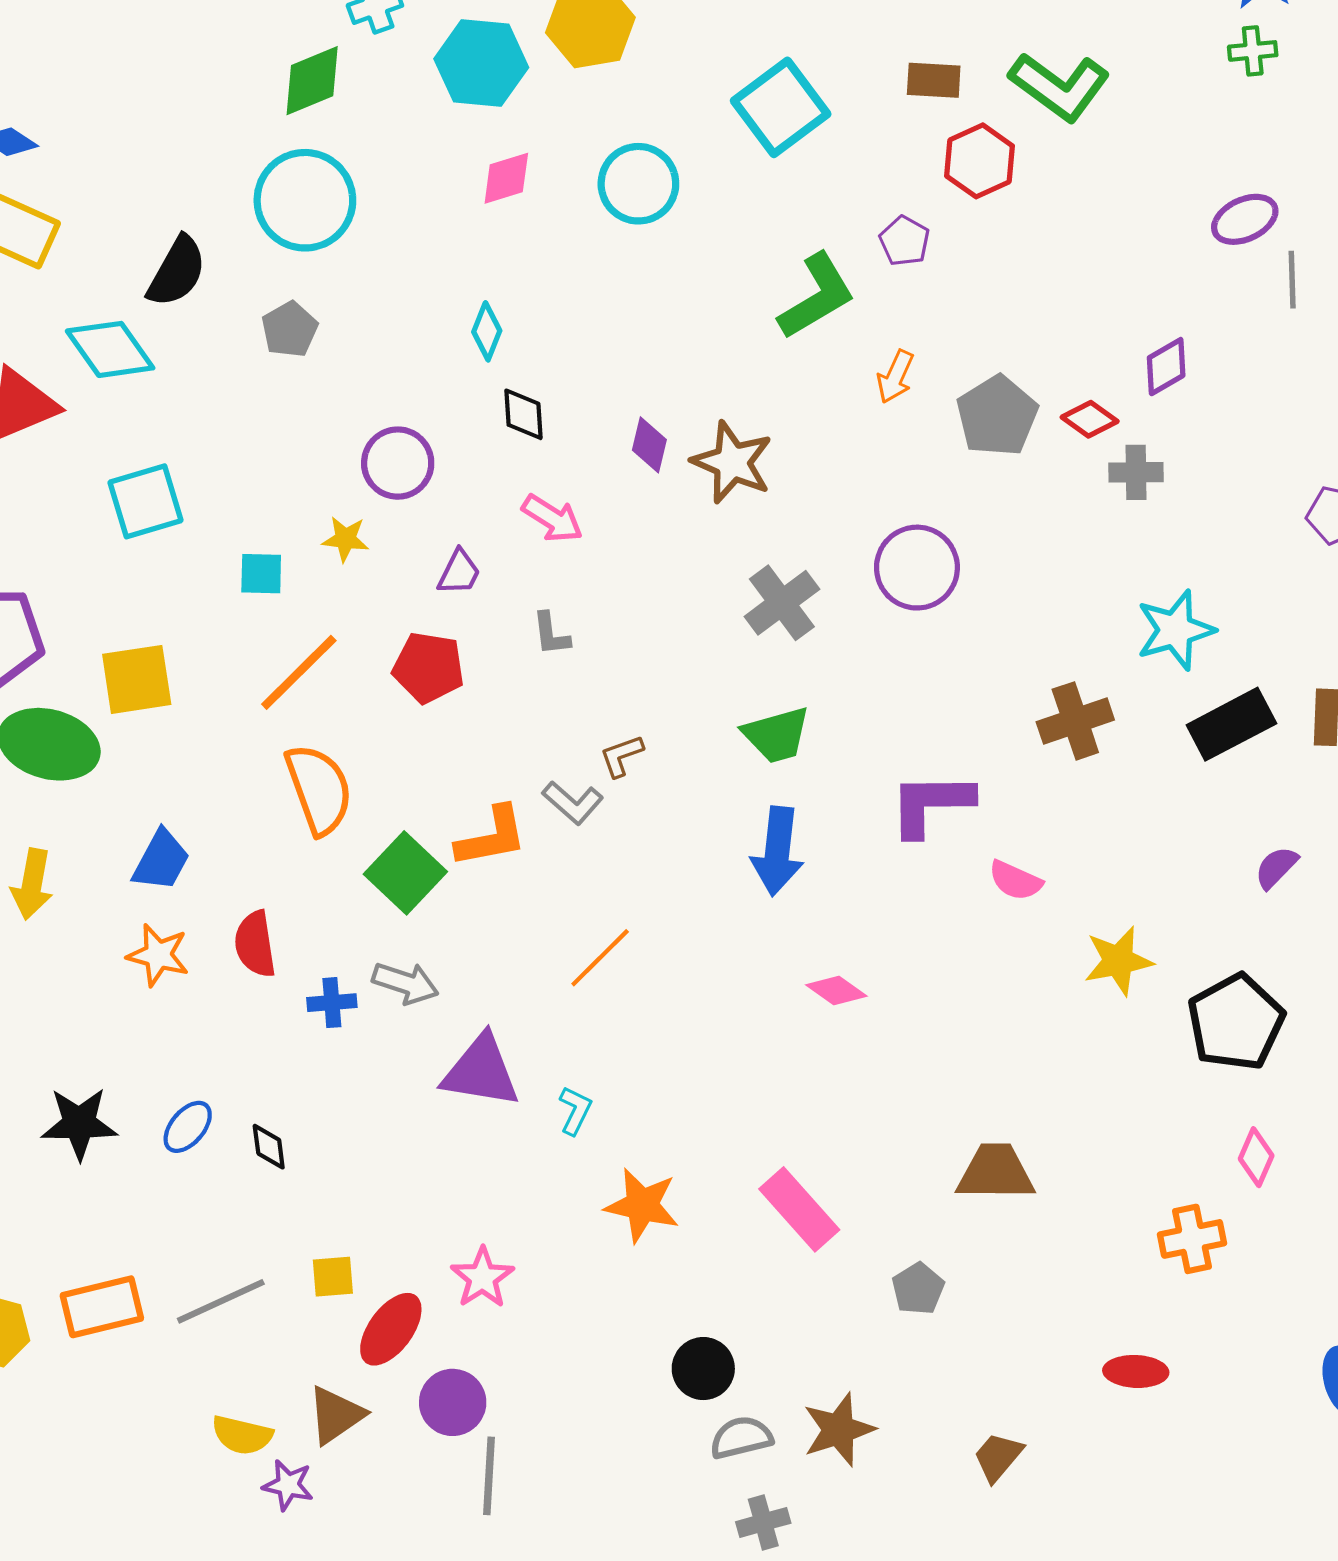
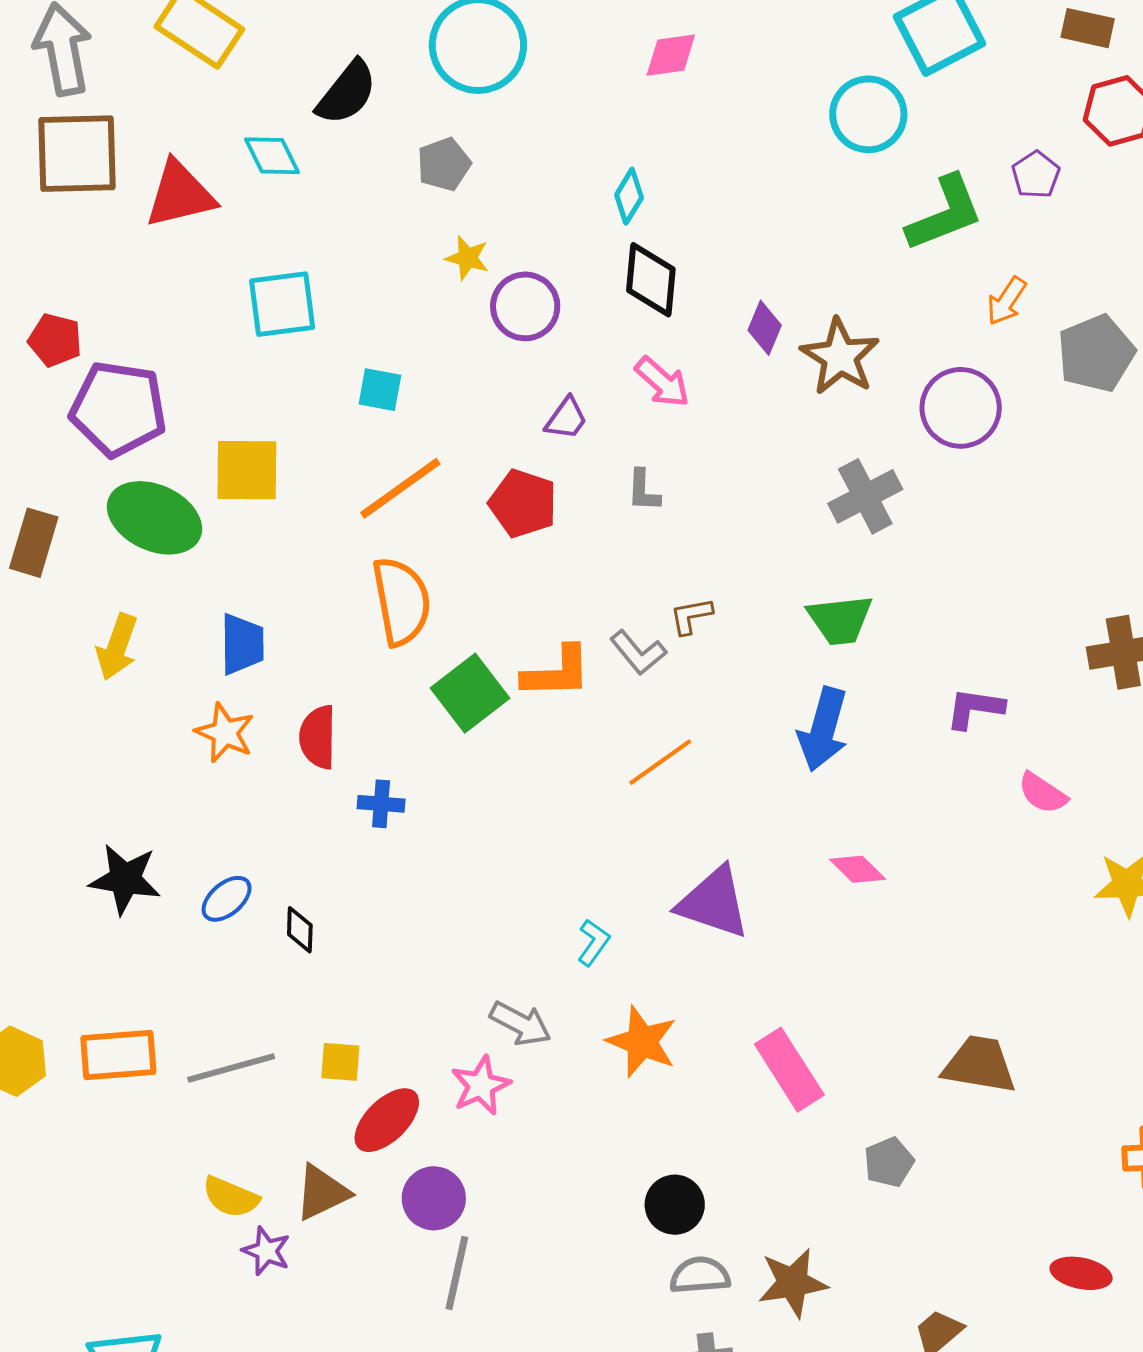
cyan circle: (638, 184) -> (868, 114), moved
cyan diamond: (110, 349) -> (272, 156), size x0.7
black diamond: (523, 414) -> (651, 280), size x1.4
yellow star: (345, 539) -> (467, 258), moved
purple circle: (917, 568) -> (961, 408), moved
purple L-shape: (931, 804) -> (975, 708), size x0.7
blue trapezoid: (161, 860) -> (242, 644), turned -38
orange line: (600, 958) -> (660, 762), moved
gray arrow: (405, 983) -> (520, 1024), moved
purple triangle: (481, 1071) -> (714, 903), moved

